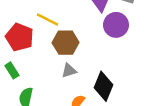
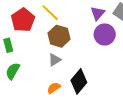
gray triangle: (69, 71) -> (55, 60), turned -32

